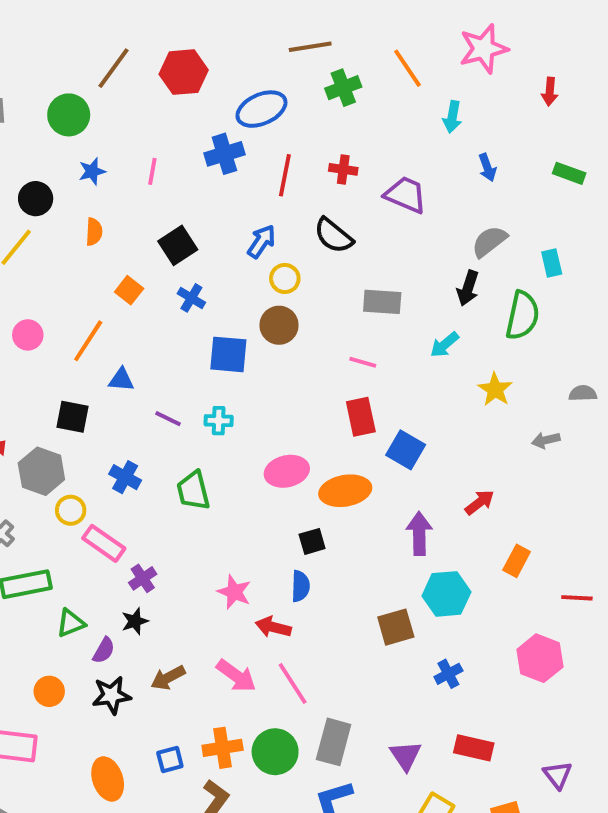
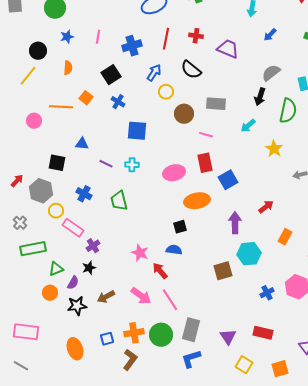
blue cross: (224, 154) -> (132, 46), moved
blue arrow: (487, 167) -> (270, 35), turned 64
brown circle: (279, 325) -> (184, 114), moved
orange line: (88, 341) -> (61, 107), moved, turned 60
blue square: (406, 450) -> (228, 180), turned 30
pink ellipse: (287, 471) -> (174, 173), moved
blue semicircle: (300, 586) -> (174, 250), turned -84
red arrow: (273, 627) -> (160, 271), turned 36
blue cross: (448, 674) -> (267, 293), moved
orange circle: (49, 691) -> (50, 293), moved

